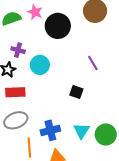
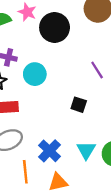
blue cross: (50, 130) -> (50, 151), turned -30

